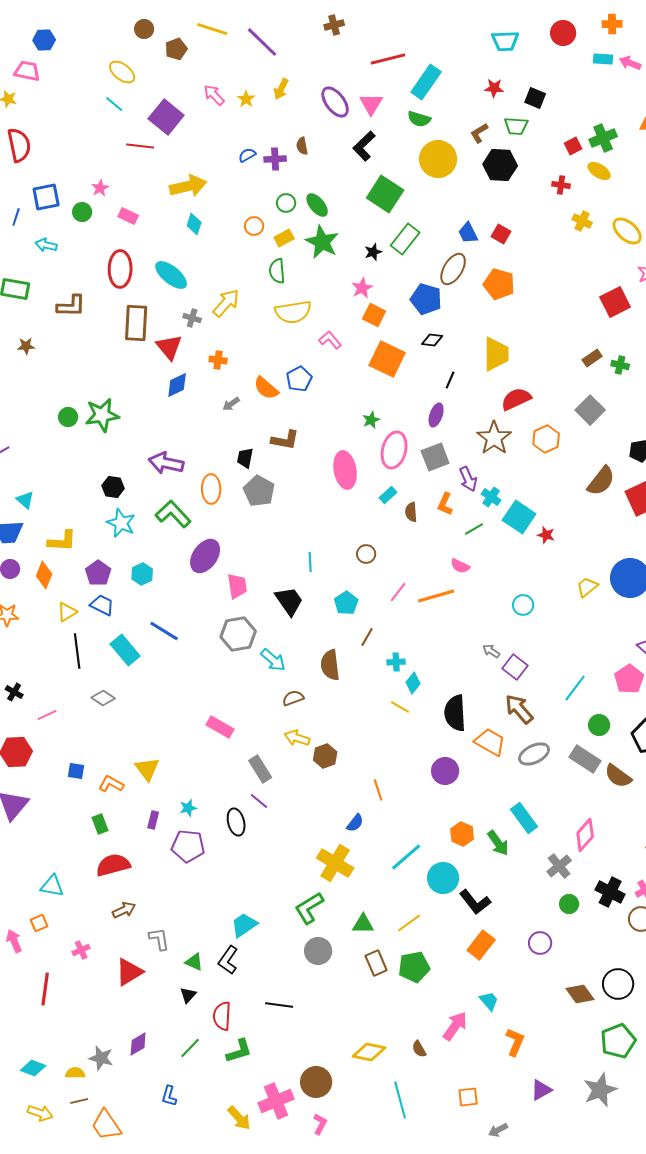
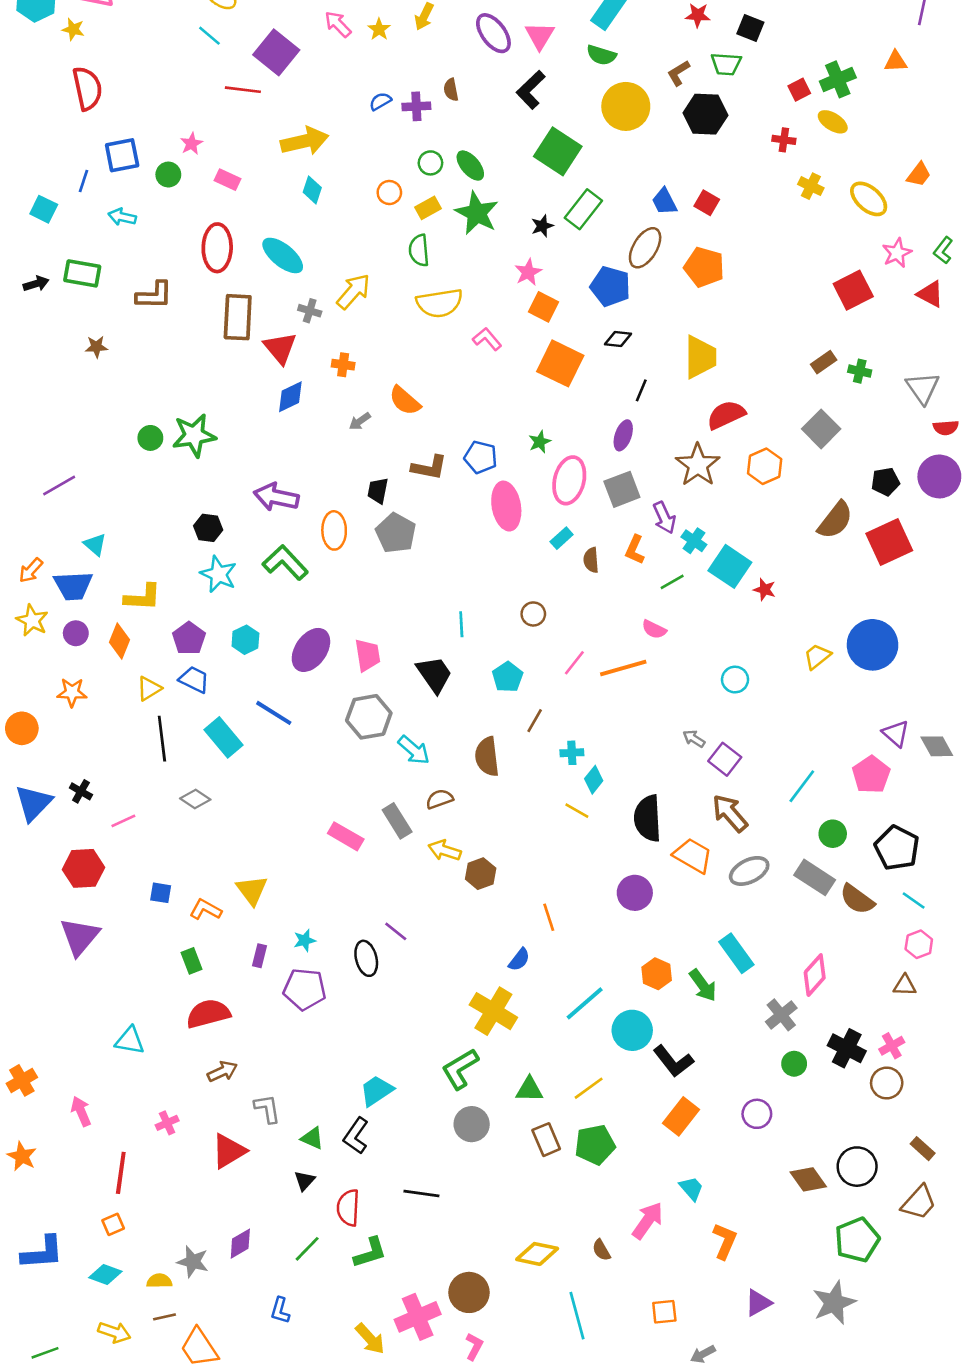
blue pentagon: (299, 379) -> (481, 457), moved, turned -30
purple ellipse: (205, 556) -> (311, 650), moved
gray rectangle: (260, 769) -> (397, 821), moved
orange square: (39, 923) -> (113, 1224), moved

